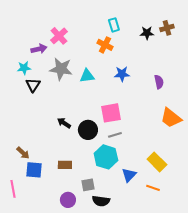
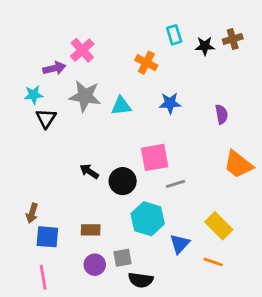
cyan rectangle: (114, 25) -> (174, 35), moved
gray line: (115, 135) -> (176, 184), moved
brown arrow: (23, 153) -> (32, 213), turned 64
pink line: (13, 189) -> (43, 277), moved
purple circle: (68, 200) -> (95, 265), moved

